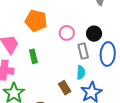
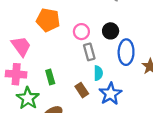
gray rectangle: (83, 51) -> (89, 52), moved
green rectangle: (33, 56) -> (50, 77), moved

